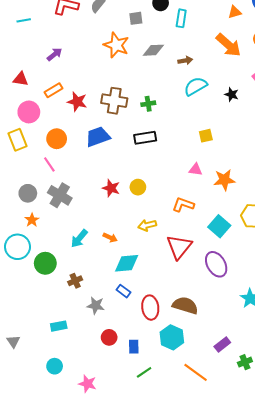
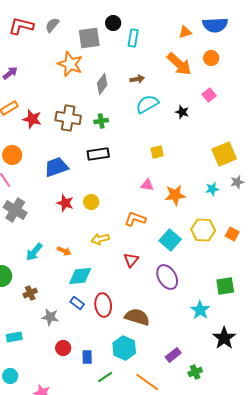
gray square: (136, 18) -> (89, 38), size x1.6
gray diamond: (153, 50) -> (102, 84), moved, turned -50
blue trapezoid: (98, 137) -> (56, 167), moved
red triangle: (179, 247) -> (131, 260), size x0.6
red ellipse: (150, 308) -> (103, 305), moved
green line: (144, 372) -> (105, 377), moved

